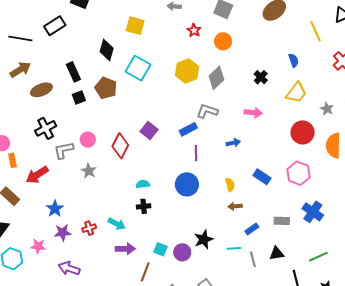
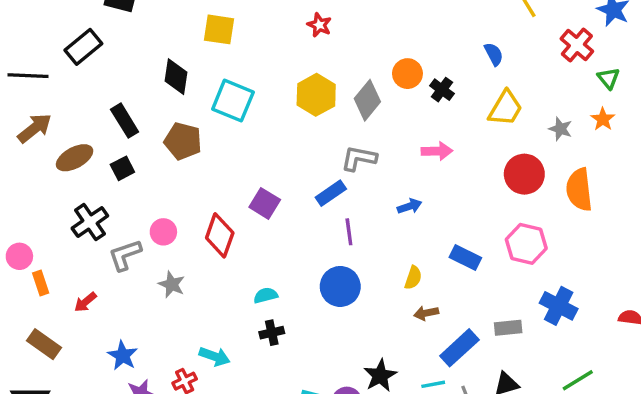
orange circle: (223, 41) -> (407, 74), moved
black square: (79, 97) -> (122, 168), moved
red arrow: (37, 175) -> (85, 302), size x0.6
yellow semicircle: (230, 185) -> (413, 278), turned 40
cyan arrow: (117, 224) -> (215, 356), moved
blue rectangle: (252, 229) -> (459, 348), size x1.6

